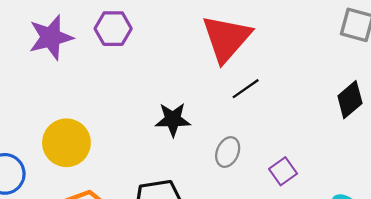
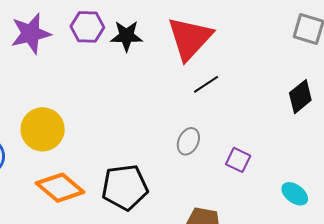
black star: (173, 120) -> (126, 36), moved
purple square: (283, 171) -> (238, 160), turned -30

